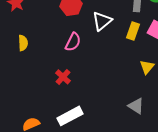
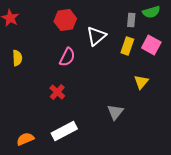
gray triangle: (136, 106) -> (115, 112), moved, turned 36

